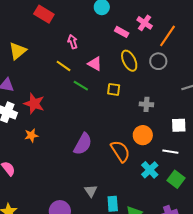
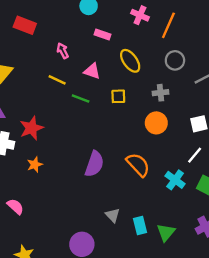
pink rectangle: (122, 32) -> (103, 35), moved
gray circle: (158, 61) -> (175, 60), moved
red star: (34, 104) -> (31, 128), turned -30
gray cross: (146, 104) -> (161, 93), moved
orange circle: (143, 135) -> (156, 123), moved
white line: (170, 152) -> (195, 155), turned -49

